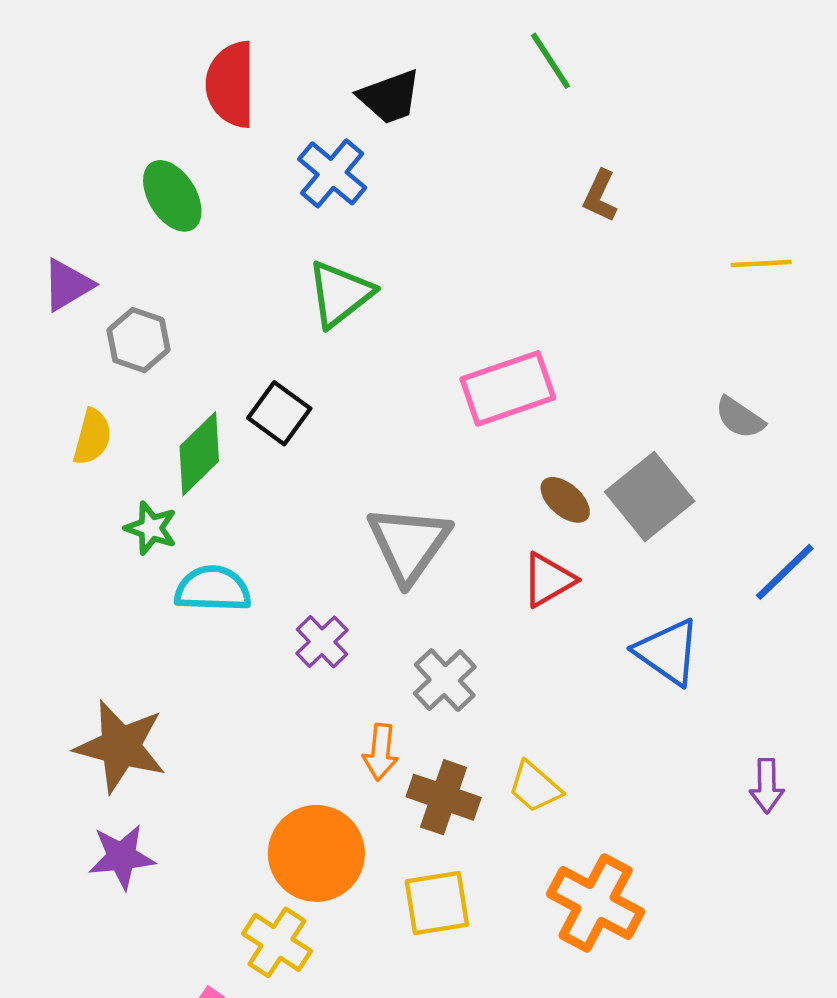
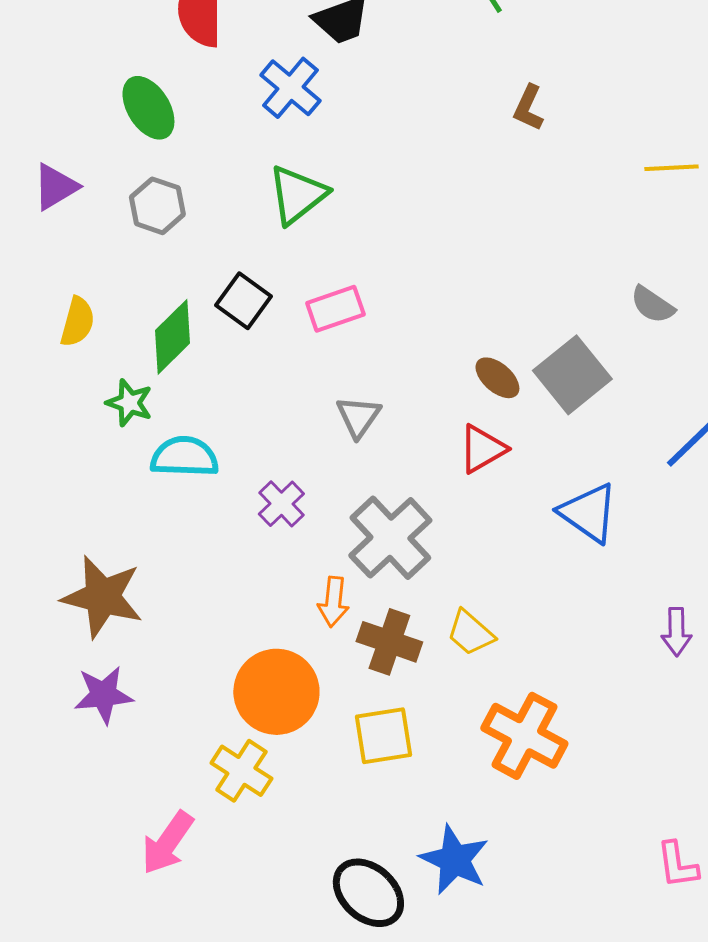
gray hexagon: (138, 340) -> (157, 206), moved
pink rectangle: (508, 388) -> (335, 309), moved, size x0.7
gray triangle: (409, 544) -> (358, 417), size x0.6
gray cross: (445, 680) -> (390, 538), size x1.5

